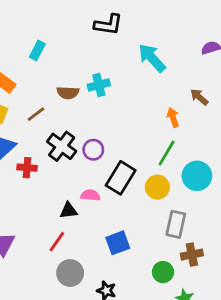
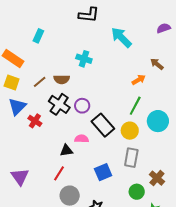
cyan cross: (99, 85) -> (84, 59), turned 35
brown semicircle: (68, 93) -> (62, 79), moved
orange arrow: (173, 117) -> (139, 80), turned 80
red cross: (27, 168) -> (35, 121), turned 32
black rectangle: (121, 178) -> (103, 125), turned -70
gray rectangle: (176, 224) -> (131, 158), moved
brown cross: (192, 255) -> (157, 178), turned -35

